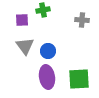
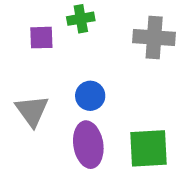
gray cross: (82, 20) -> (154, 38), size x1.5
gray triangle: (25, 46) -> (32, 111), moved

